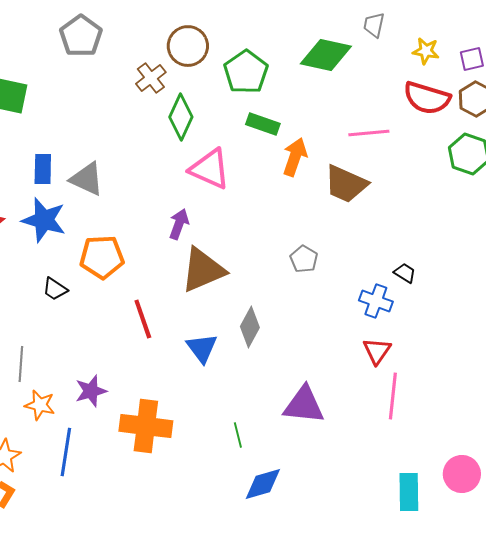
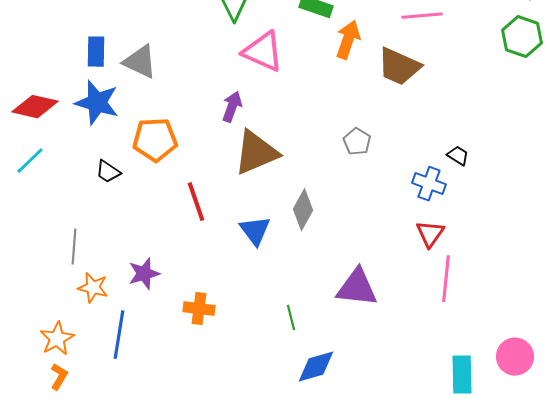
orange cross: (146, 426) -> (199, 309), size x0.6

